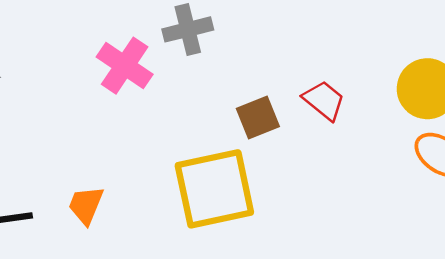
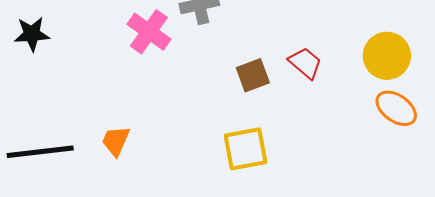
yellow square: (214, 189) -> (245, 149), moved, size x0.7

